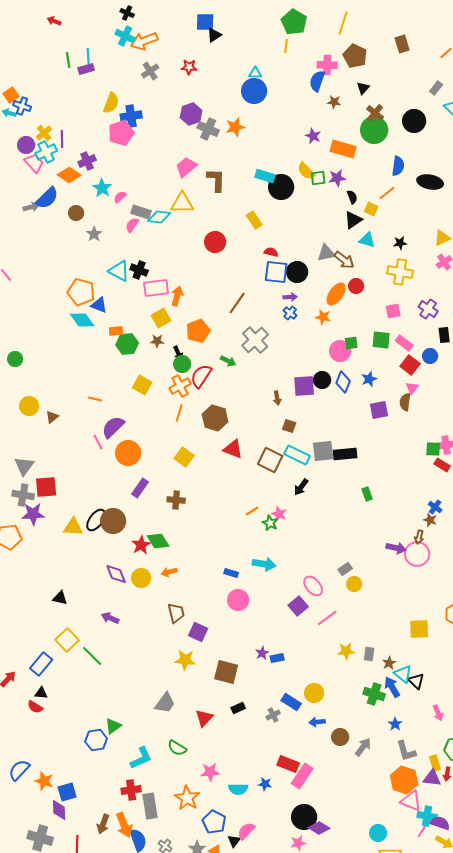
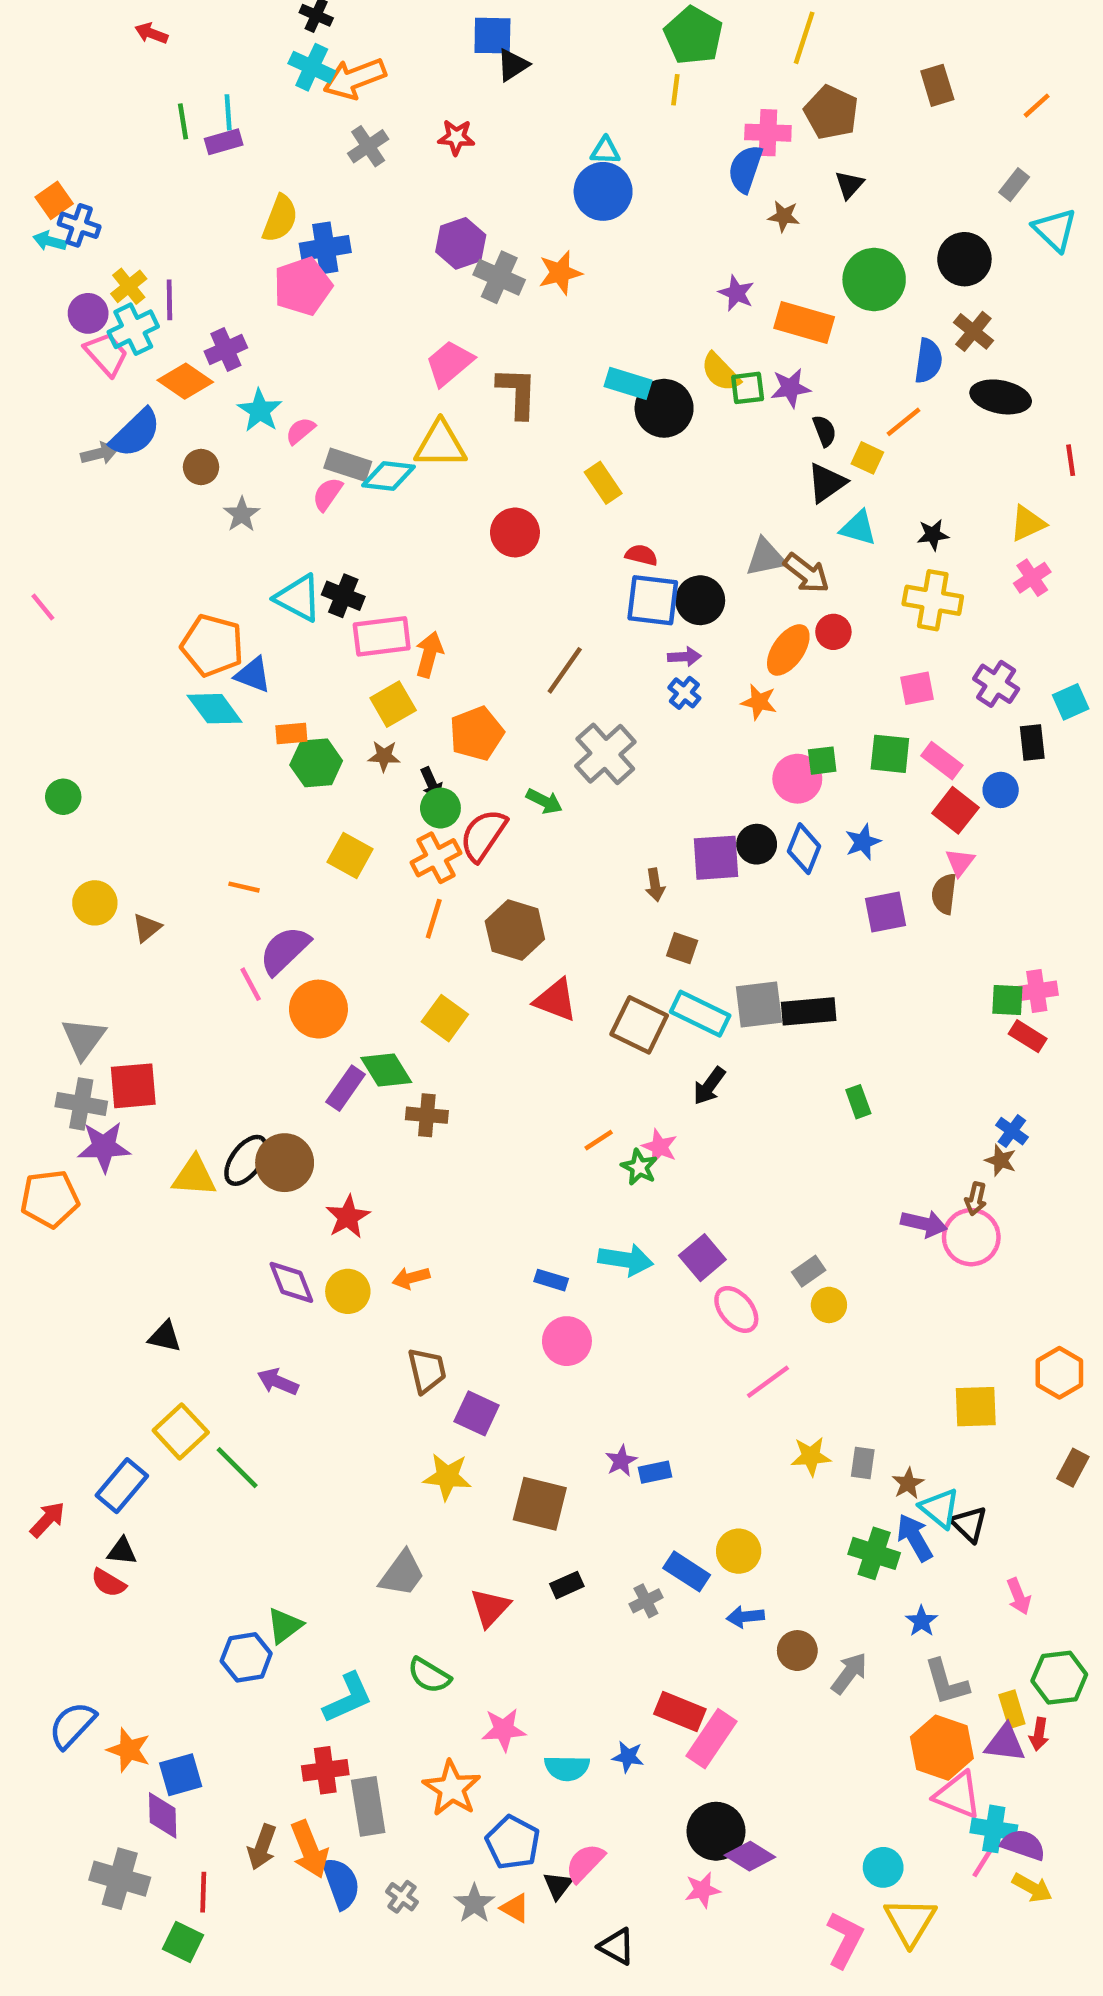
brown cross: (375, 113) -> (973, 331), moved
green diamond: (158, 541) -> (386, 1070), moved
purple square: (298, 606) -> (702, 1258), moved

